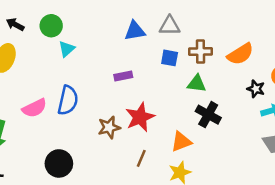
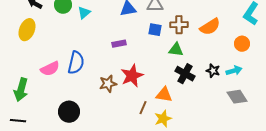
cyan triangle: (67, 49) -> (84, 13), moved
black star: (256, 89) -> (213, 71), moved
orange triangle: (181, 142) -> (164, 95), turned 30
brown line: (141, 158) -> (143, 108), moved

